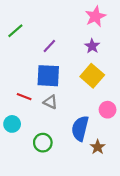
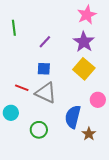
green line: (15, 31) -> (14, 28), turned -56
purple star: (92, 46) -> (84, 42), size x1.5
blue square: (48, 76) -> (44, 69), size x0.6
gray triangle: (50, 102) -> (46, 93), size x1.6

